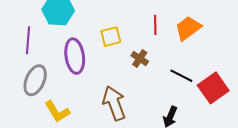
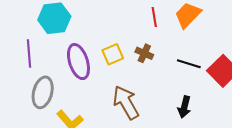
yellow square: (111, 37) -> (113, 54), moved

